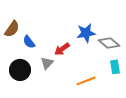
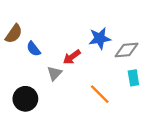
gray diamond: (109, 43) -> (126, 50), turned -45
black circle: (20, 70) -> (25, 99), moved
orange line: (86, 81) -> (100, 94), turned 66

